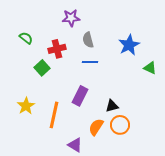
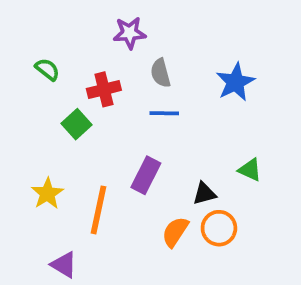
green triangle: (150, 68) -> (250, 170), moved
purple triangle: (75, 145) -> (64, 265), moved

